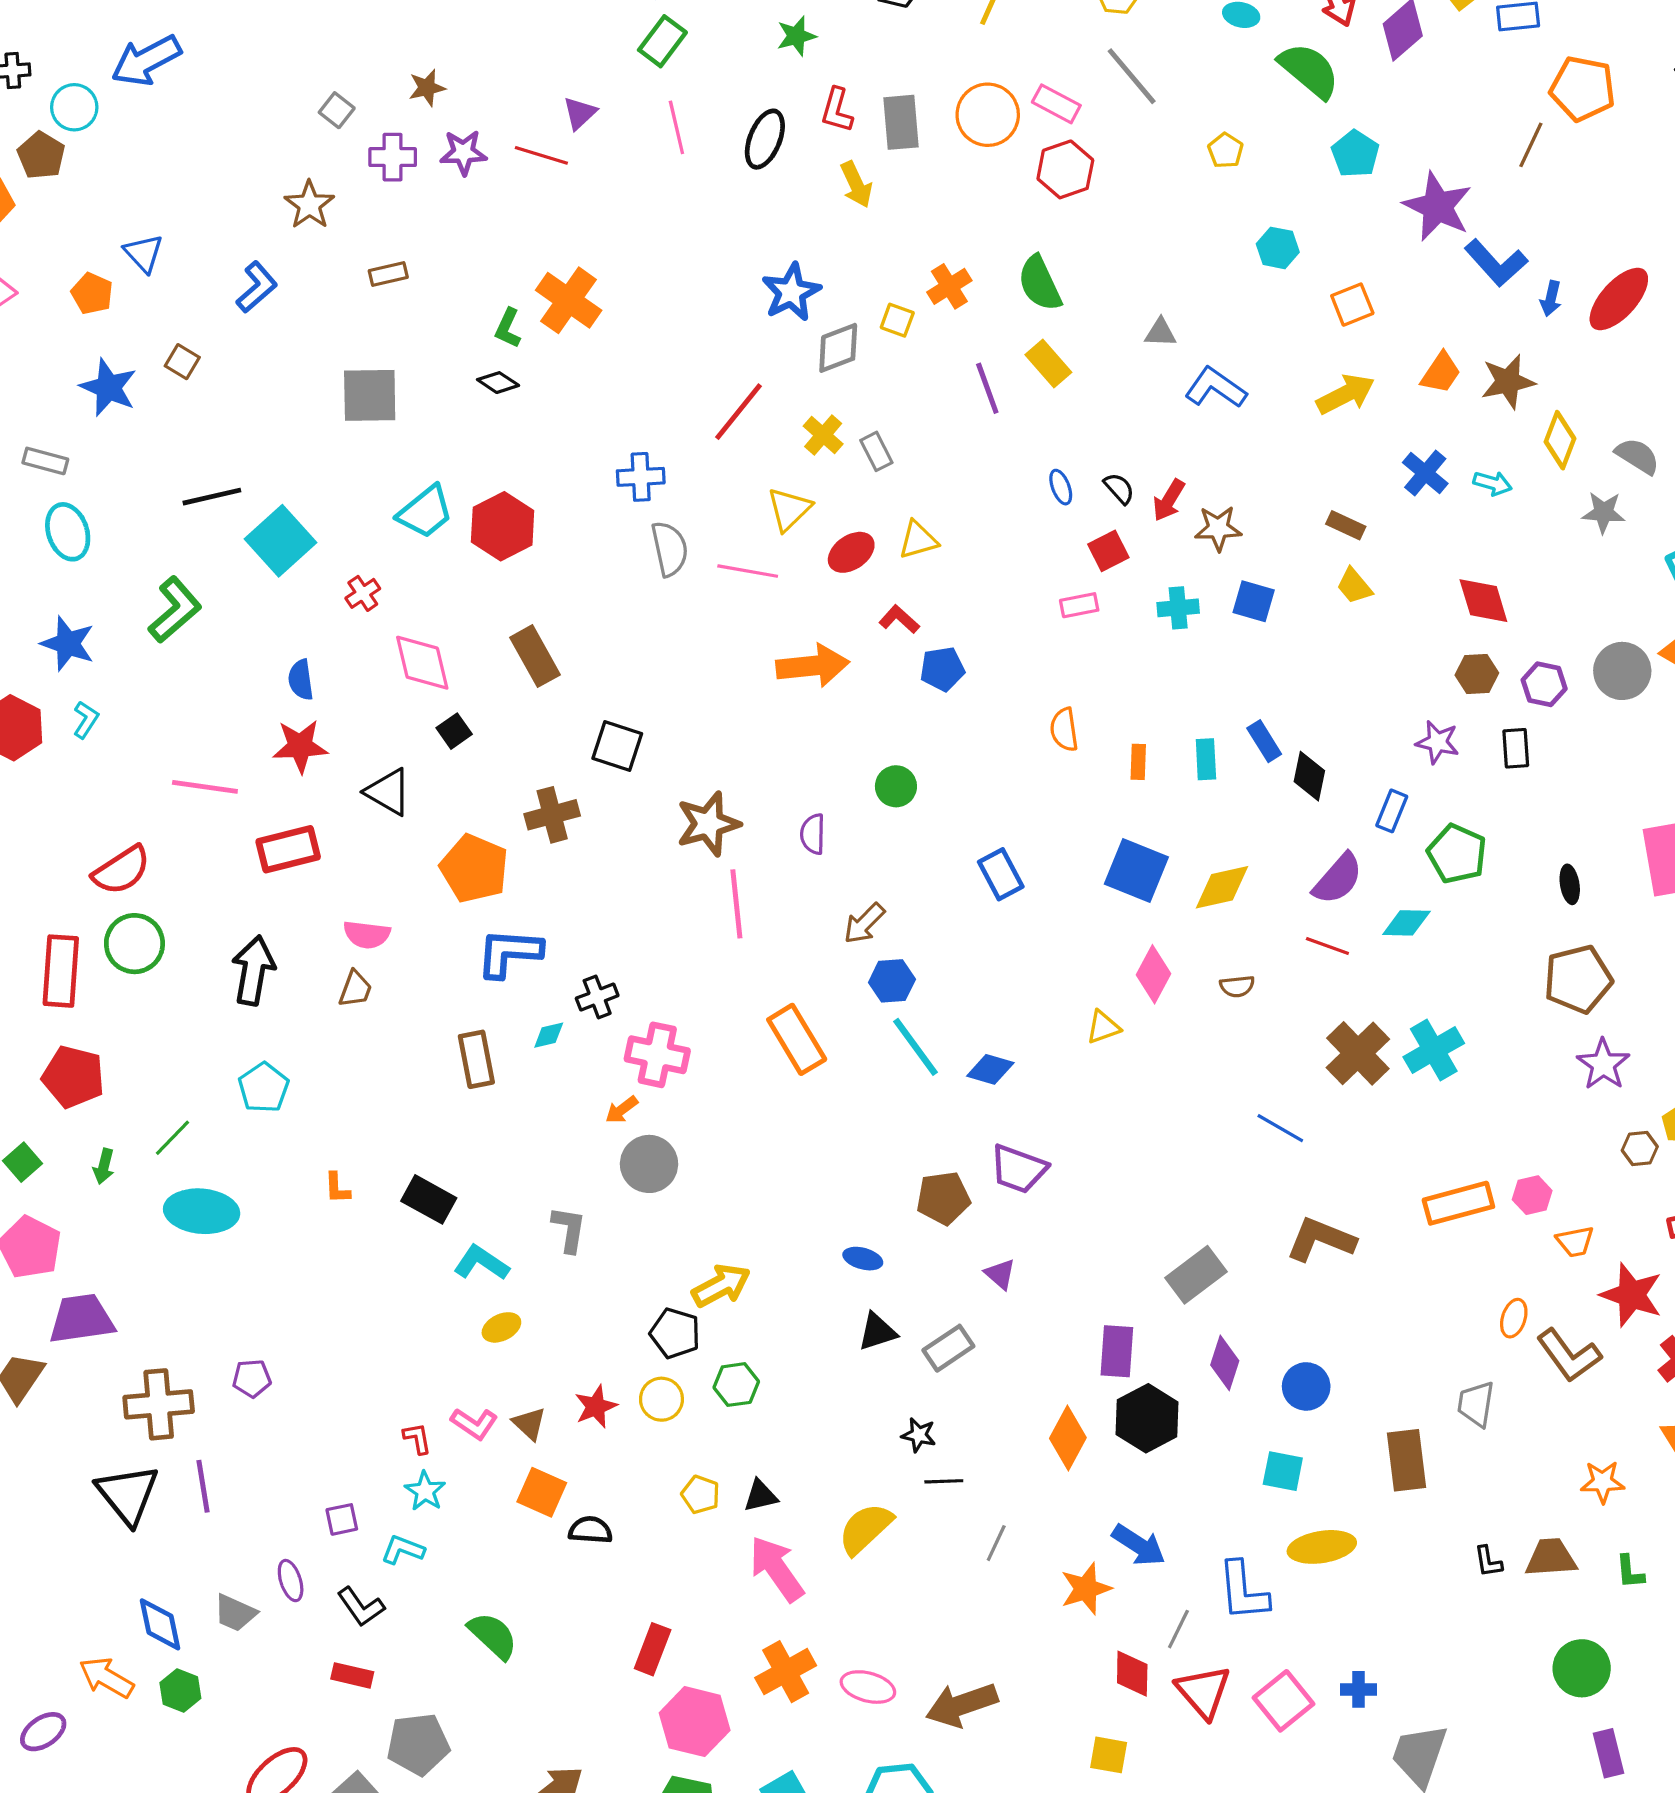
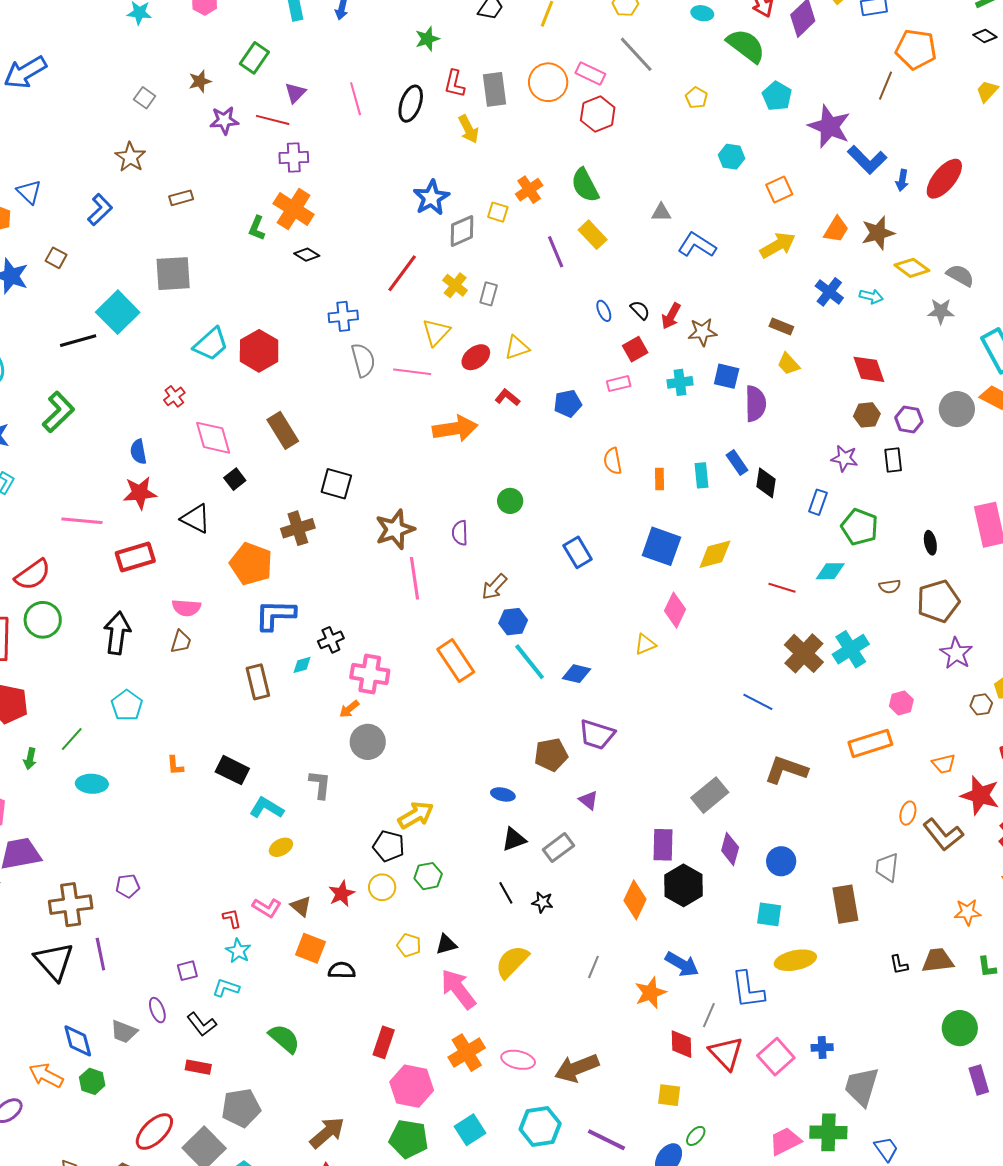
green rectangle: (662, 41) -> (254, 58), moved
purple cross: (393, 157) -> (294, 158), moved
black diamond: (498, 383) -> (307, 255), moved
yellow diamond: (1560, 440) -> (912, 268), turned -72
gray rectangle: (876, 451) -> (489, 294), turned 45
cyan square: (280, 541) -> (118, 312), moved
blue pentagon: (942, 669) -> (568, 403), moved
purple semicircle: (1338, 879) -> (755, 404), moved, turned -39
brown semicircle: (1237, 986) -> (890, 586), moved
pink hexagon: (1532, 1195) -> (901, 703), moved
cyan ellipse: (202, 1211) -> (92, 784), size x0.7
black line: (944, 1481) -> (506, 893), moved, turned 65

